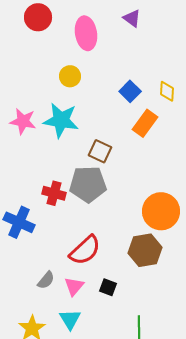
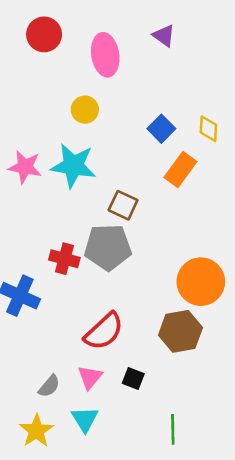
gray semicircle: (46, 280) -> (49, 386), moved

